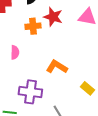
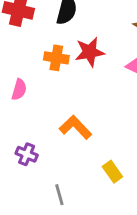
red star: (53, 17) -> (90, 52), turned 30
purple cross: (30, 92) -> (27, 154), size x0.6

